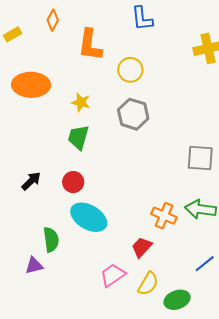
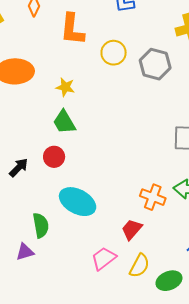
gray hexagon: (133, 114) -> (155, 64), moved
green trapezoid: (78, 137) -> (64, 122), turned -44
red circle: (73, 182) -> (54, 157), moved

